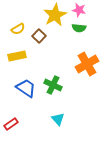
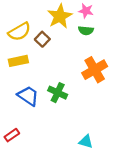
yellow semicircle: (18, 29) -> (19, 32), size x1.5
cyan triangle: (58, 119) -> (86, 142), moved, turned -32

